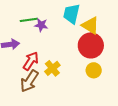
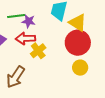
red arrow: (31, 61) -> (25, 38), moved, turned -126
yellow cross: (52, 68) -> (38, 51), moved

